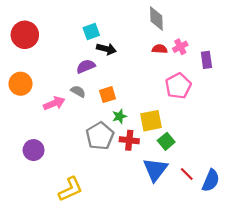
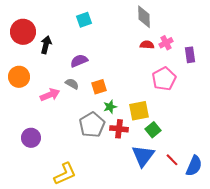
cyan square: (91, 32) -> (84, 20), moved
black arrow: (106, 49) -> (46, 45), moved, turned -90

